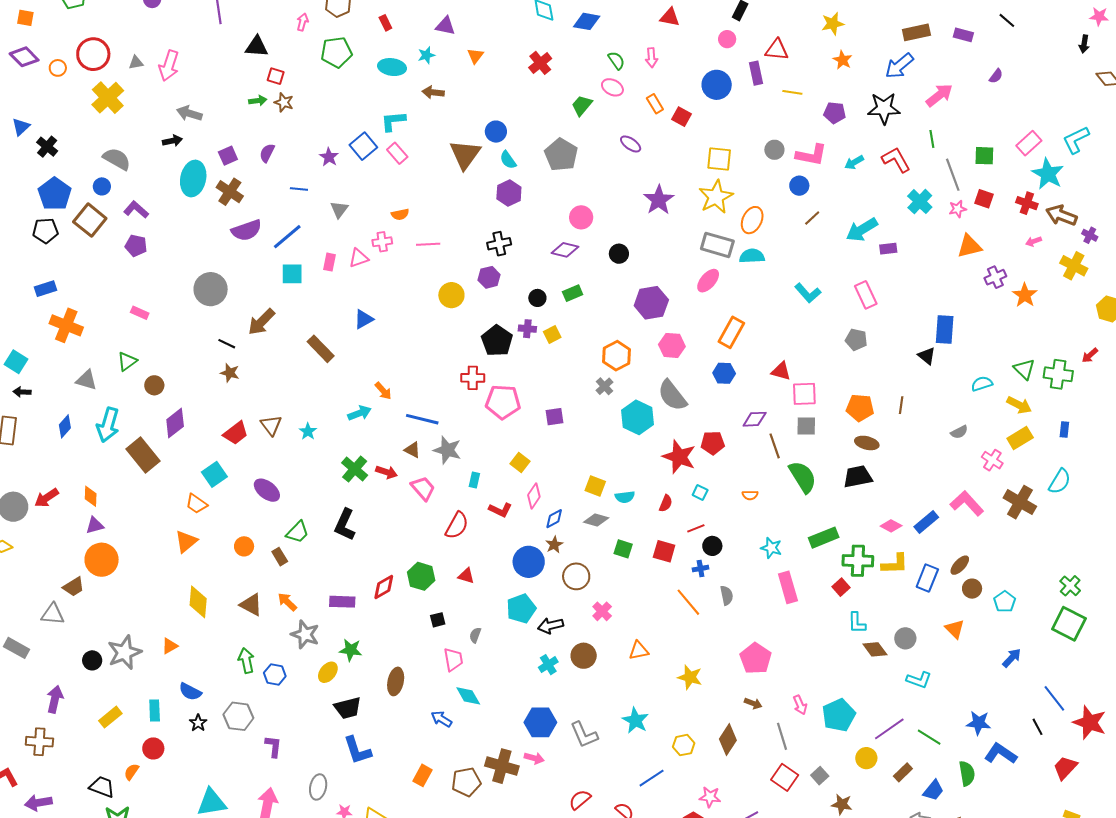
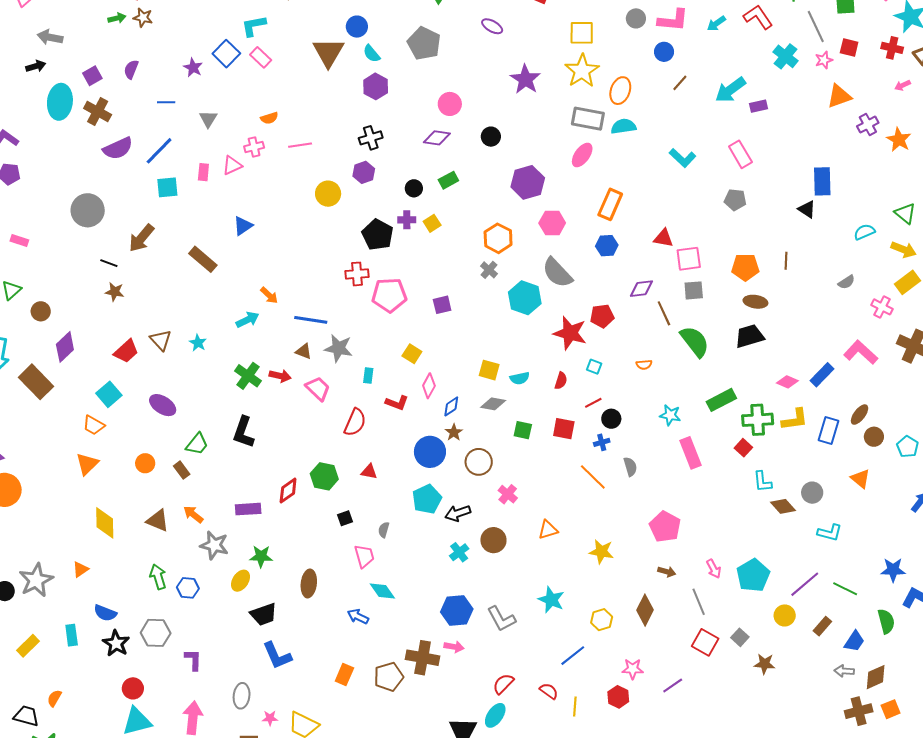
black star: (198, 723) -> (116, 643), size x1.5
red circle: (153, 748) -> (133, 688), moved

